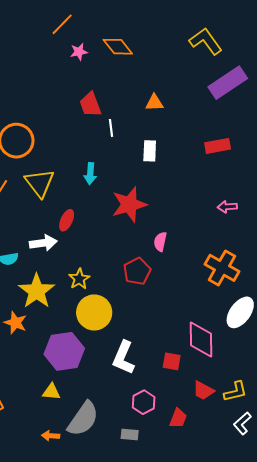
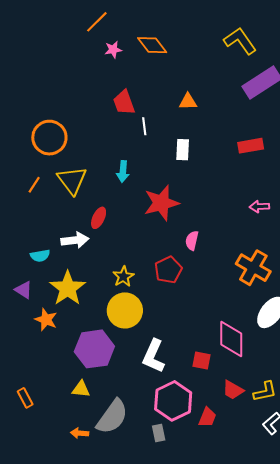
yellow star: (79, 279) -> (123, 276), moved
pink hexagon: (144, 402) -> (173, 401), size x1.6
gray rectangle: (130, 435) -> (159, 433), turned 72

